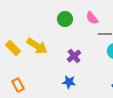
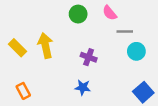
yellow arrow: (37, 46) -> (45, 46), turned -135
purple cross: (74, 56) -> (89, 57), turned -32

